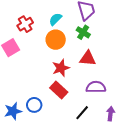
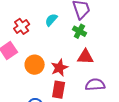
orange circle: (56, 40) -> (35, 65), moved
red rectangle: (59, 90) -> (59, 90), turned 60

